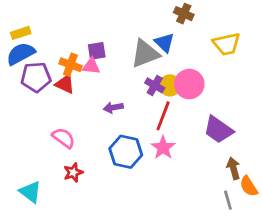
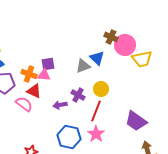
gray triangle: (145, 54) -> (83, 66), size x0.7
red triangle: (65, 84) -> (34, 91), moved
pink circle: (189, 84) -> (125, 45), moved
purple cross: (155, 85) -> (78, 95), moved
pink semicircle: (64, 138) -> (24, 104), moved

